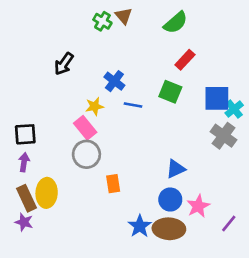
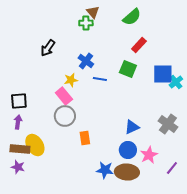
green cross: (102, 21) -> (86, 23), moved, turned -32
gray cross: (223, 136) -> (168, 124), moved
yellow ellipse: (47, 193) -> (35, 145), turned -35
brown rectangle: (27, 198) -> (20, 149), turned -60
blue star: (140, 226) -> (105, 170), turned -30

